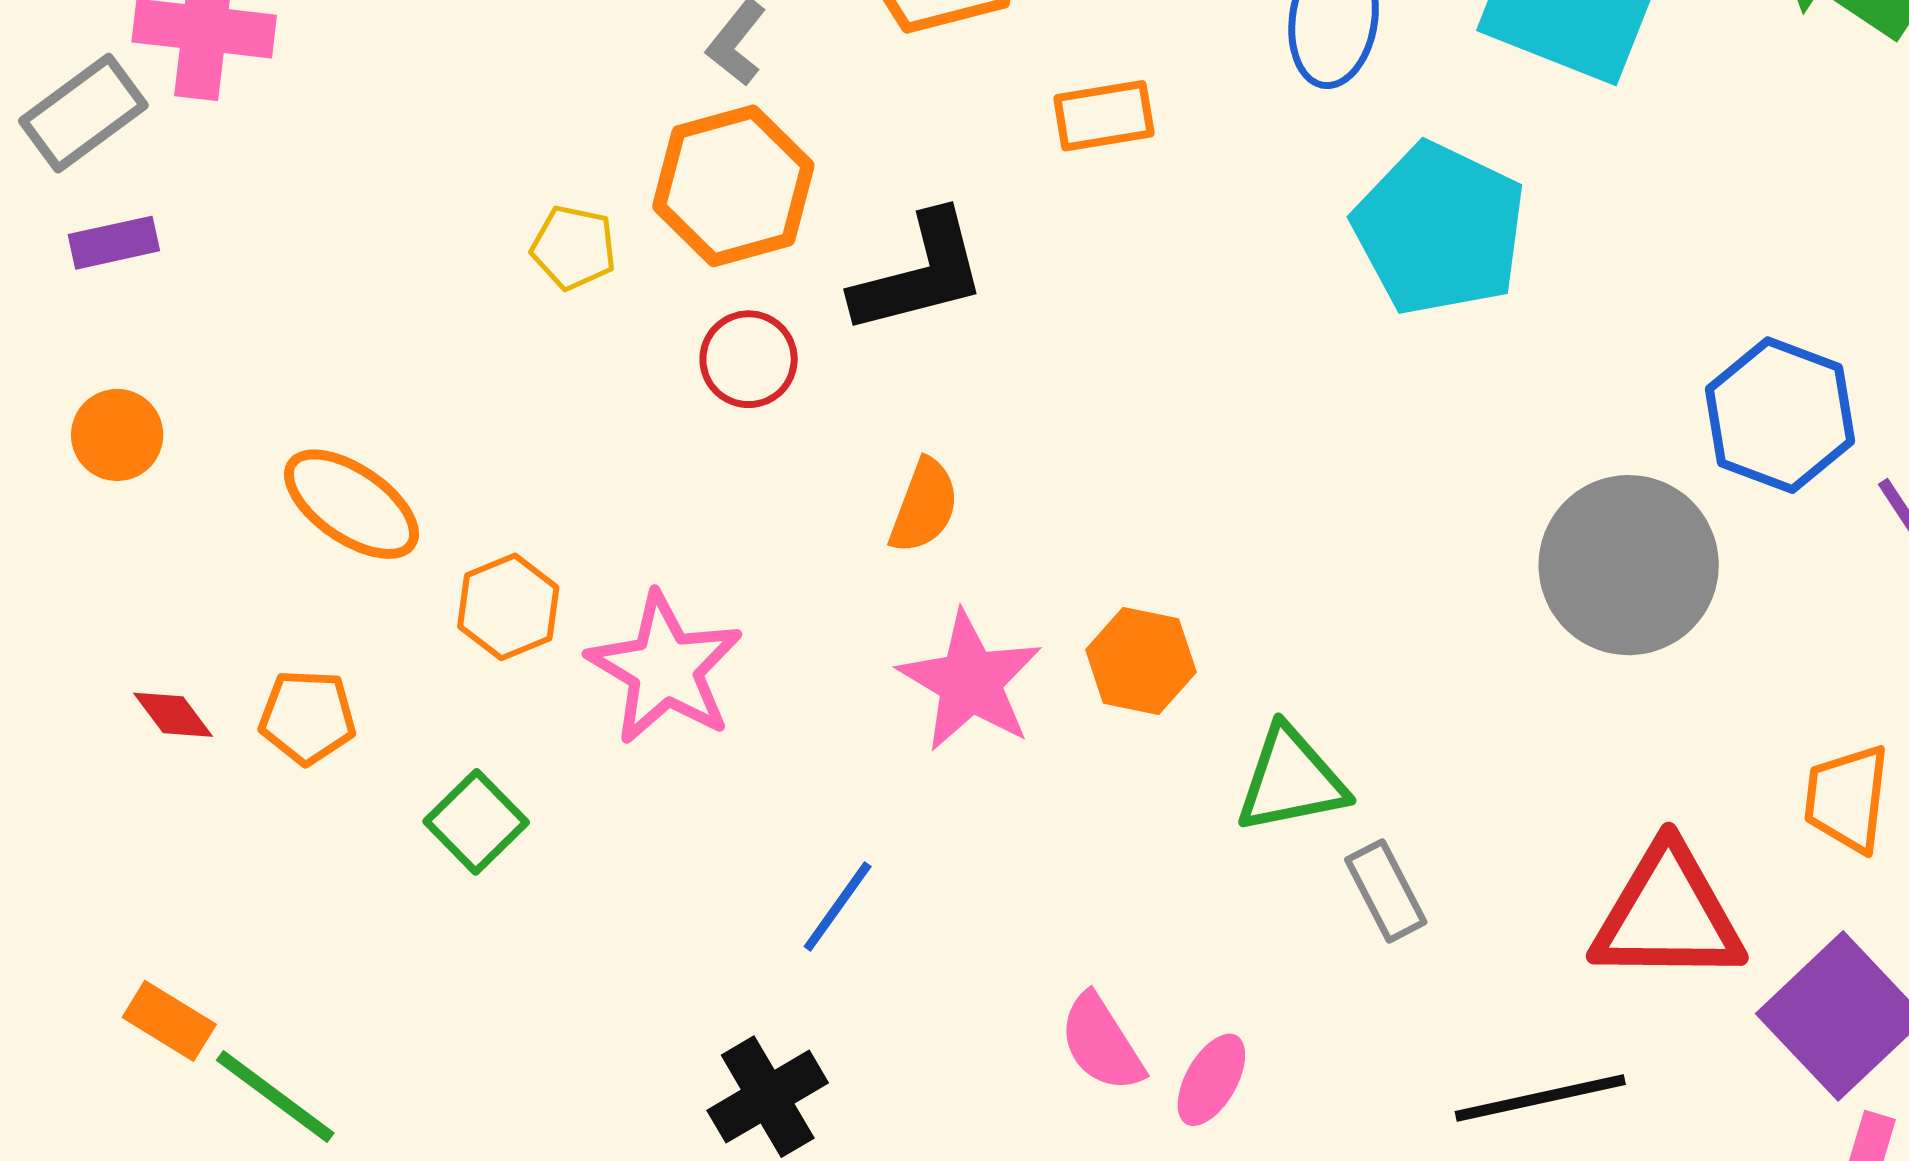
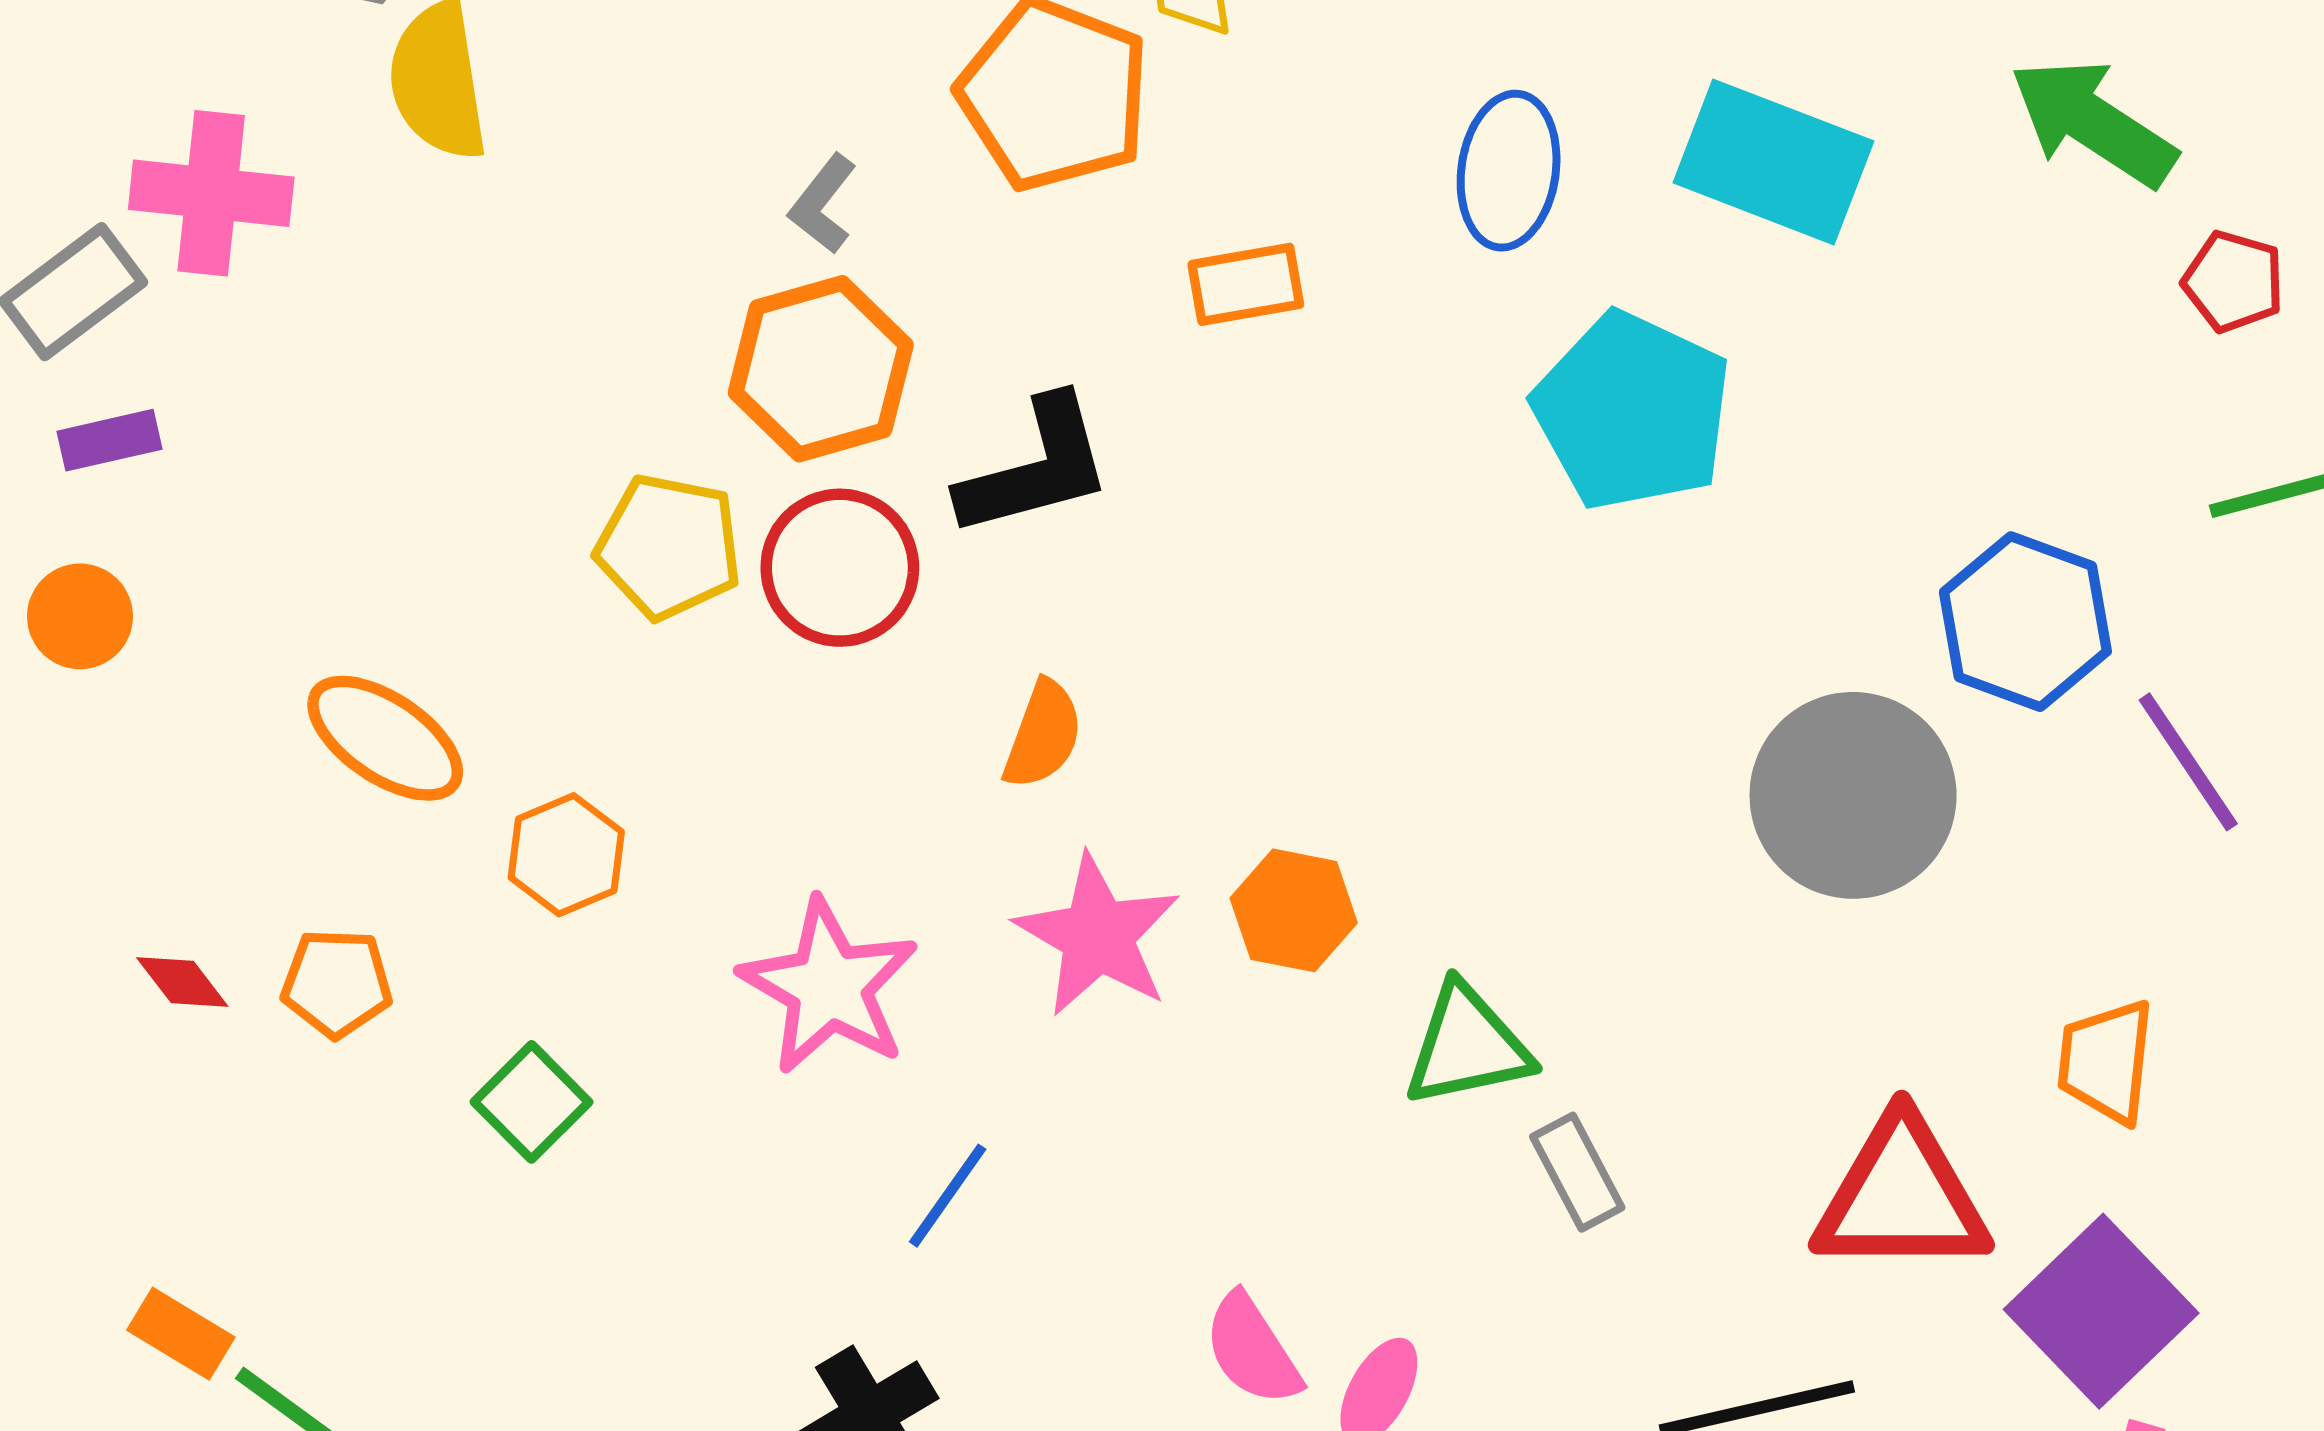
yellow pentagon: (574, 248) -> (669, 547), moved, size x1.5
red circle: (749, 359) -> (840, 568), size x1.4
orange circle: (117, 435) -> (80, 616), moved
pink star: (665, 669) -> (829, 987), moved

